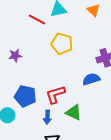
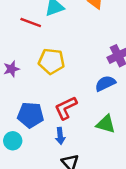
yellow pentagon: (62, 44) -> (51, 61), moved
green triangle: (74, 112) -> (106, 124), moved

